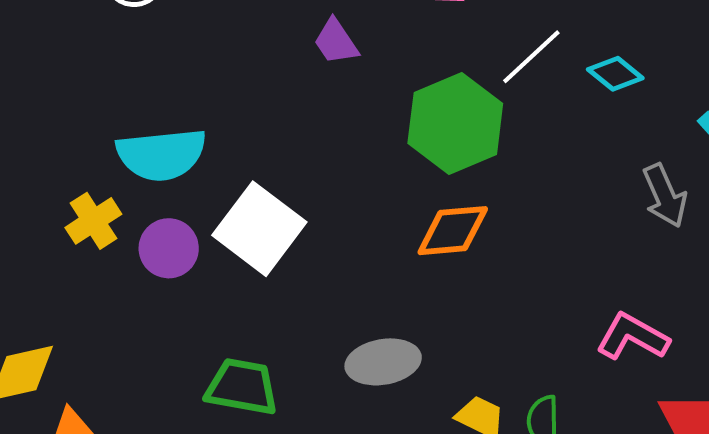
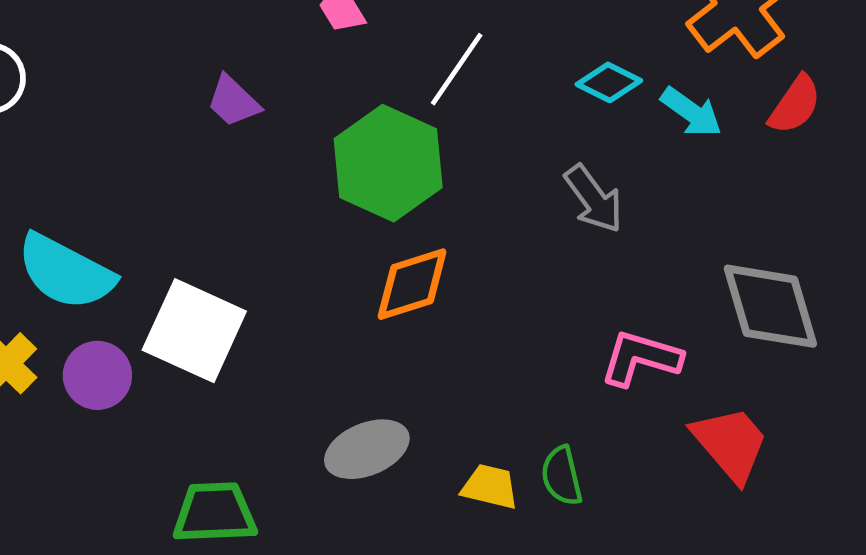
cyan diamond: (615, 74) -> (609, 82), moved
cyan semicircle: (161, 155) -> (66, 272), turned 46
gray arrow: (665, 196) -> (594, 199), moved

